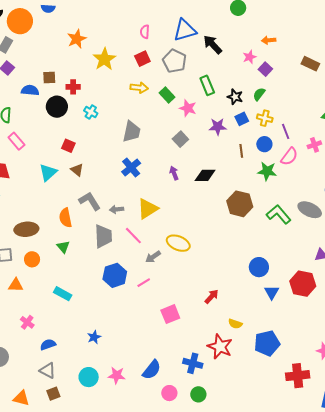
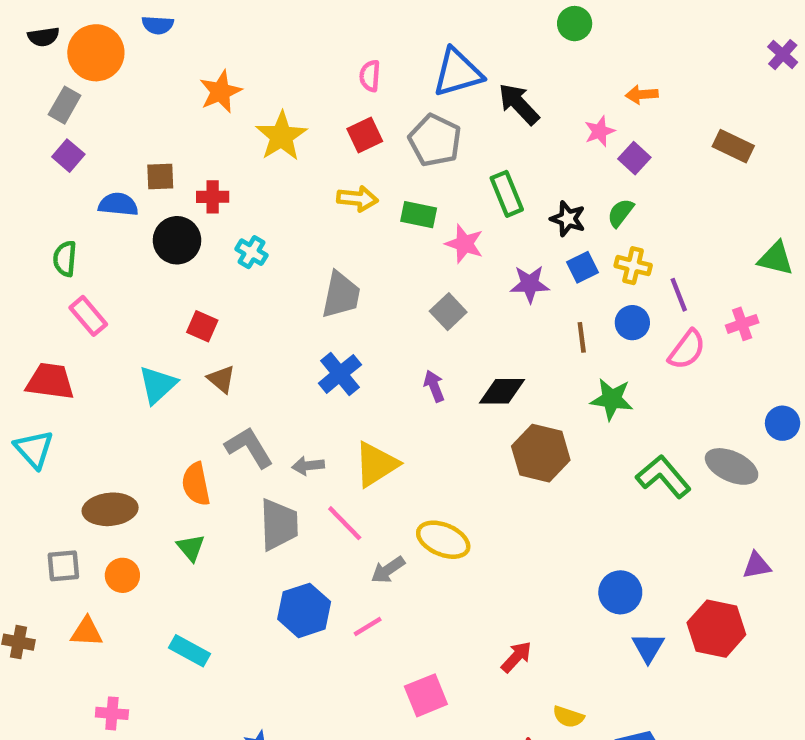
green rectangle: (167, 95) -> (419, 215), turned -35
green star: (267, 171) -> (612, 399), moved
brown hexagon: (240, 204) -> (541, 453), moved
pink cross: (27, 322) -> (112, 713), turned -32

